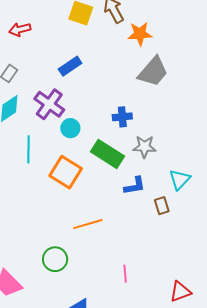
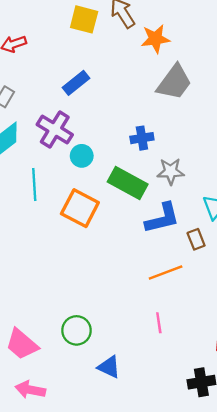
blue L-shape: (135, 186) -> (162, 218), size x1.4
orange line: (88, 224) -> (166, 272), moved
green circle: (55, 259) -> (76, 330), moved

